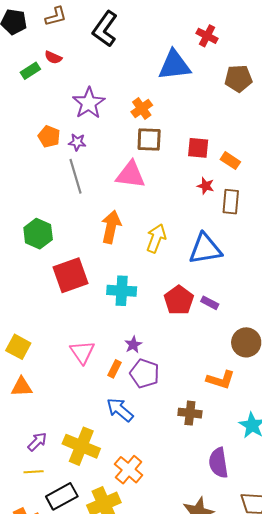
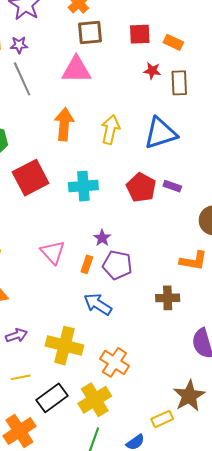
purple arrow: (37, 442) -> (16, 335), moved, turned 35

